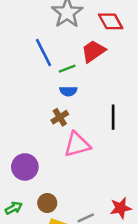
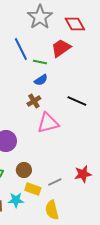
green line: (67, 69) -> (40, 62), turned 32
blue semicircle: (68, 91) -> (41, 80), turned -32
black line: (113, 117) -> (77, 101), turned -66

